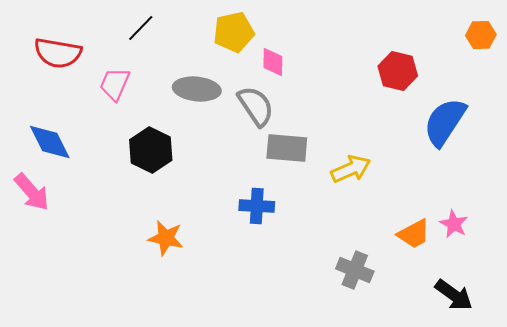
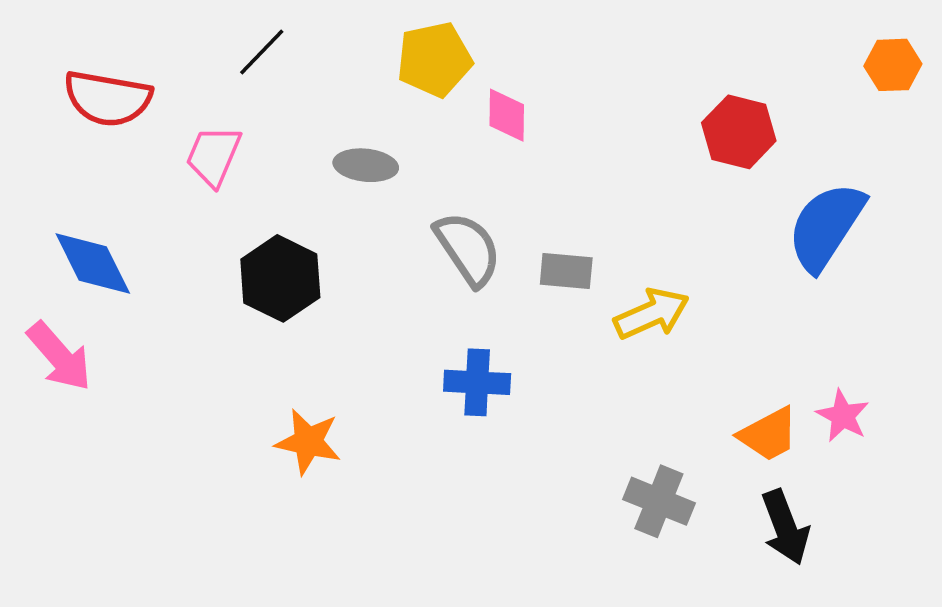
gray ellipse: (197, 89) -> (366, 165), size x0.7
gray semicircle: (256, 106) -> (468, 249), moved
gray rectangle: (287, 148) -> (566, 271), moved, size x0.7
black arrow: (454, 295) -> (785, 527), moved, turned 33

